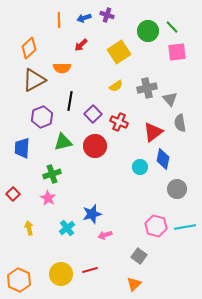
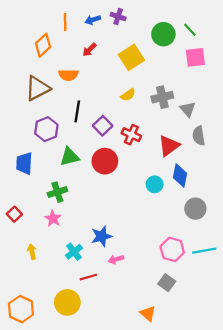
orange diamond: (29, 48) -> (43, 45), moved
gray square: (139, 256) -> (167, 283), moved
red line: (90, 270) -> (88, 277), moved
orange triangle: (134, 284) -> (148, 314), turned -35

